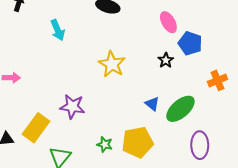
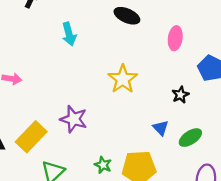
pink ellipse: (168, 22) -> (175, 38), moved, turned 30
black star: (166, 60) -> (180, 95), moved
green ellipse: (180, 109) -> (190, 138), size x0.7

